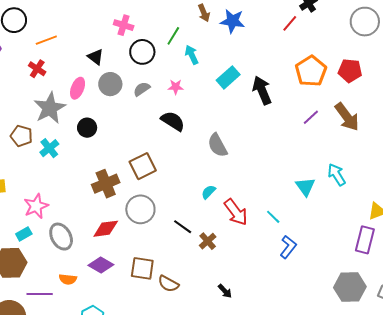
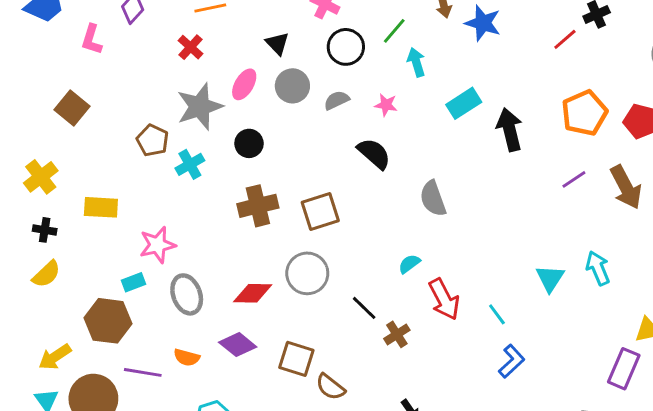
brown cross: (106, 184) -> (258, 206), moved

